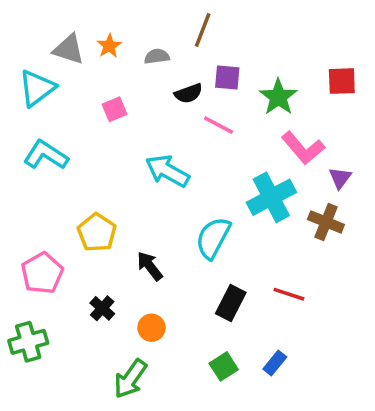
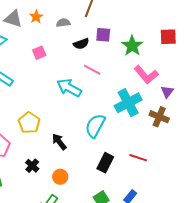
pink line: (218, 125) -> (92, 70), moved

